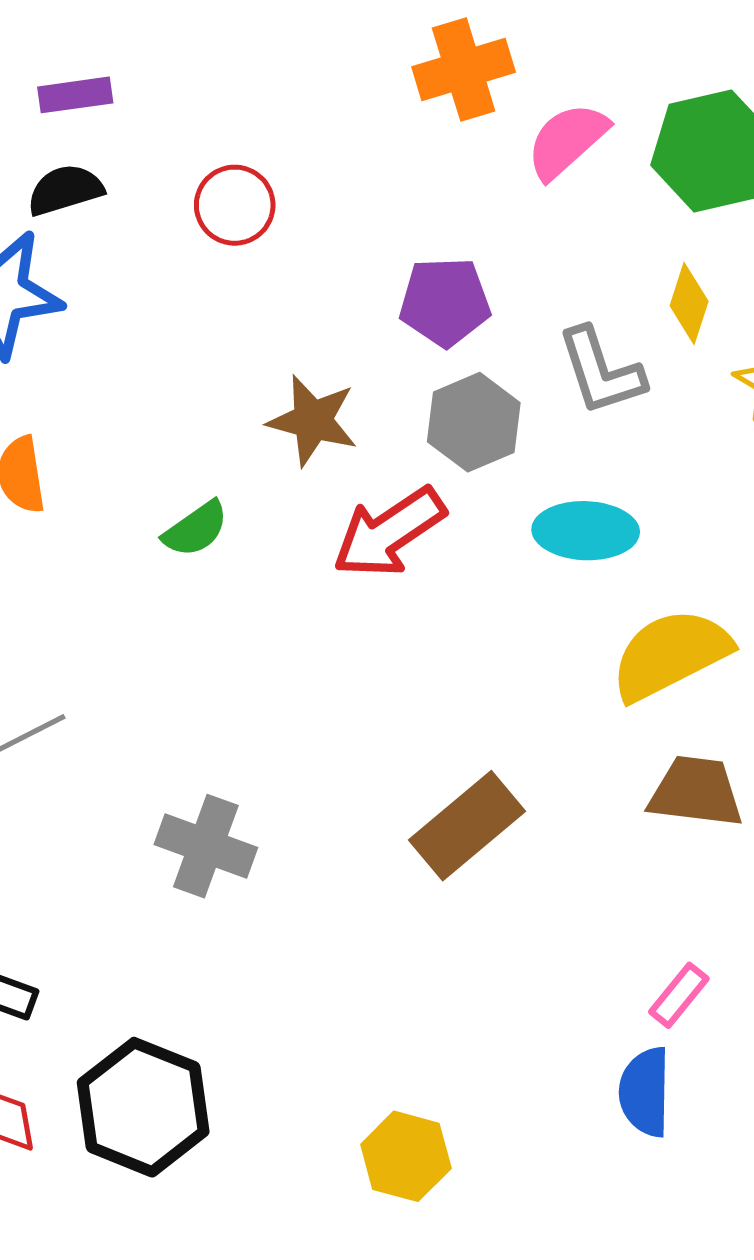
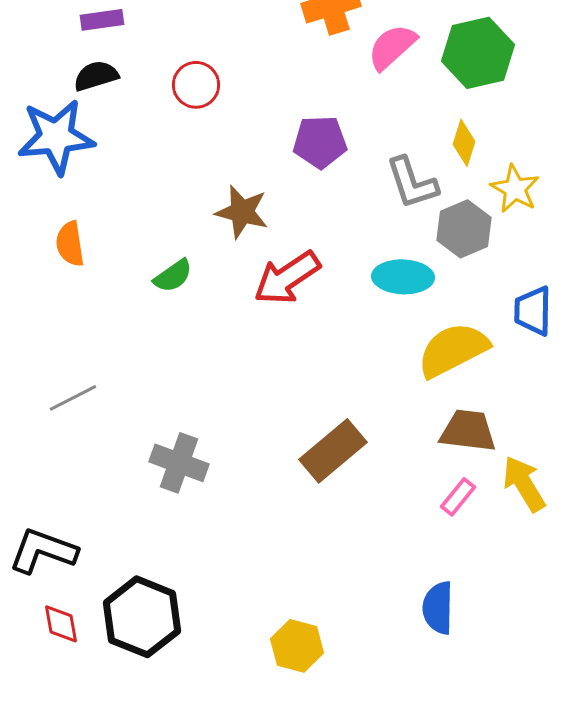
gray hexagon: (474, 422) -> (464, 229), moved
pink rectangle: (679, 995) -> (458, 497), moved

